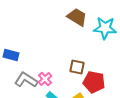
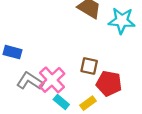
pink cross: (45, 79) -> (52, 80), size x1.6

